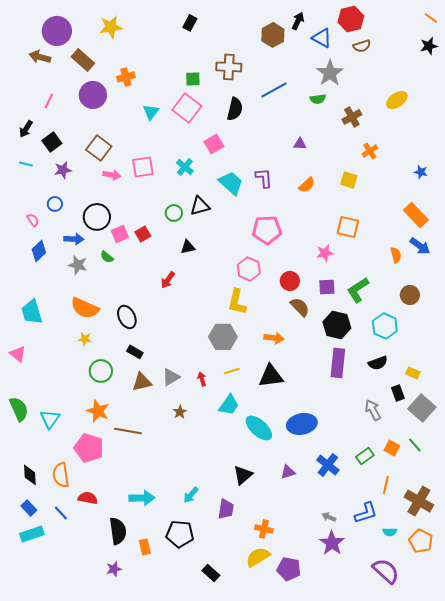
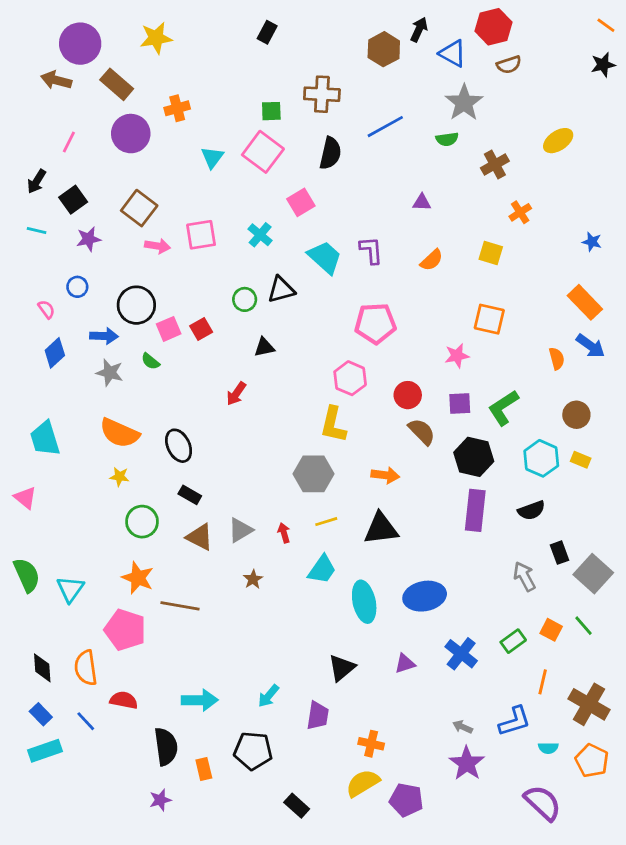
yellow rectangle: (413, 373) -> (581, 460), moved
brown triangle: (142, 382) -> (200, 537), turned 40
cyan ellipse: (259, 428) -> (364, 602), turned 36

